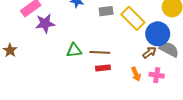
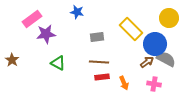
gray rectangle: (106, 11) -> (97, 37), moved
green triangle: (74, 50) -> (58, 63), moved, turned 35
orange arrow: (136, 74) -> (124, 83), moved

